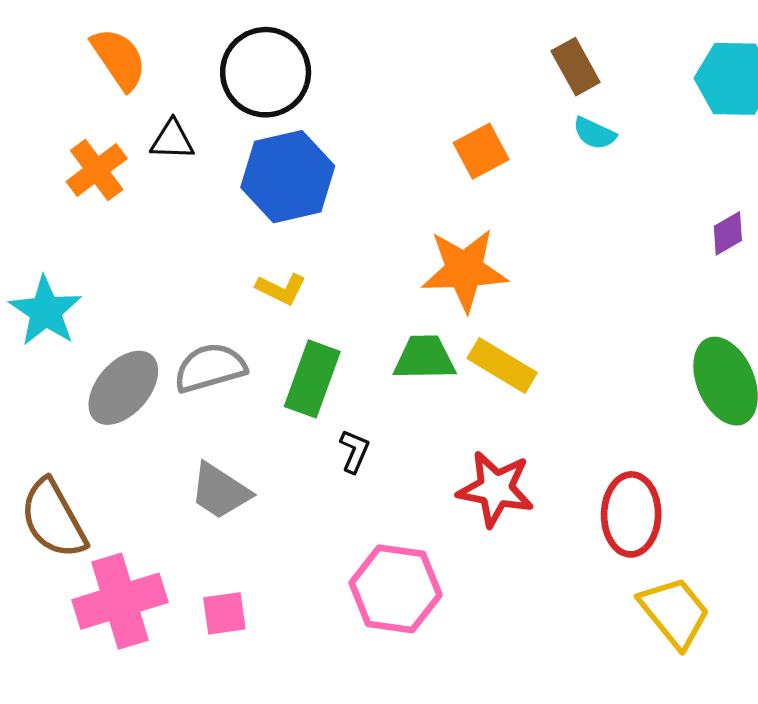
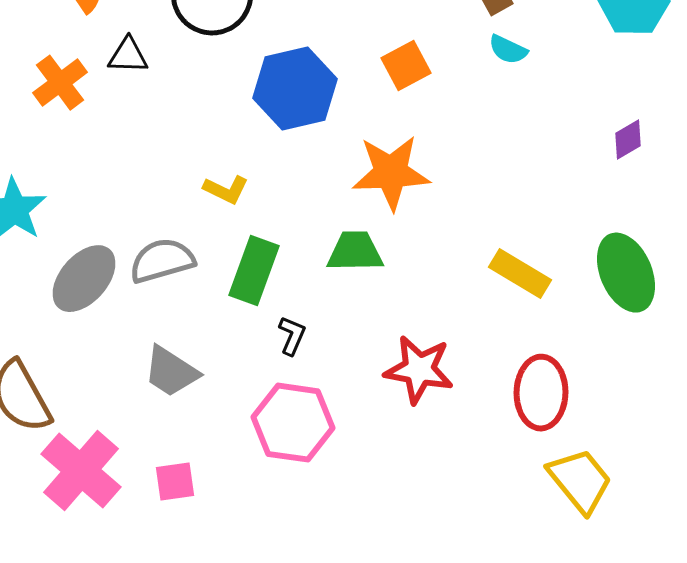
blue hexagon: (288, 177) -> (295, 89), moved
yellow rectangle: (502, 366) -> (520, 274), moved
pink hexagon: (396, 589) -> (293, 423), moved
pink cross: (120, 601) -> (81, 471), turned -32

